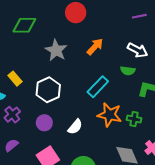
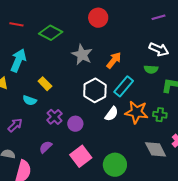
green diamond: (24, 25) -> (51, 33), turned 30
orange arrow: (95, 47) -> (114, 60), moved
white hexagon: (48, 90) -> (95, 90), moved
purple cross: (12, 115) -> (54, 117), moved
white semicircle: (75, 127) -> (111, 114), moved

